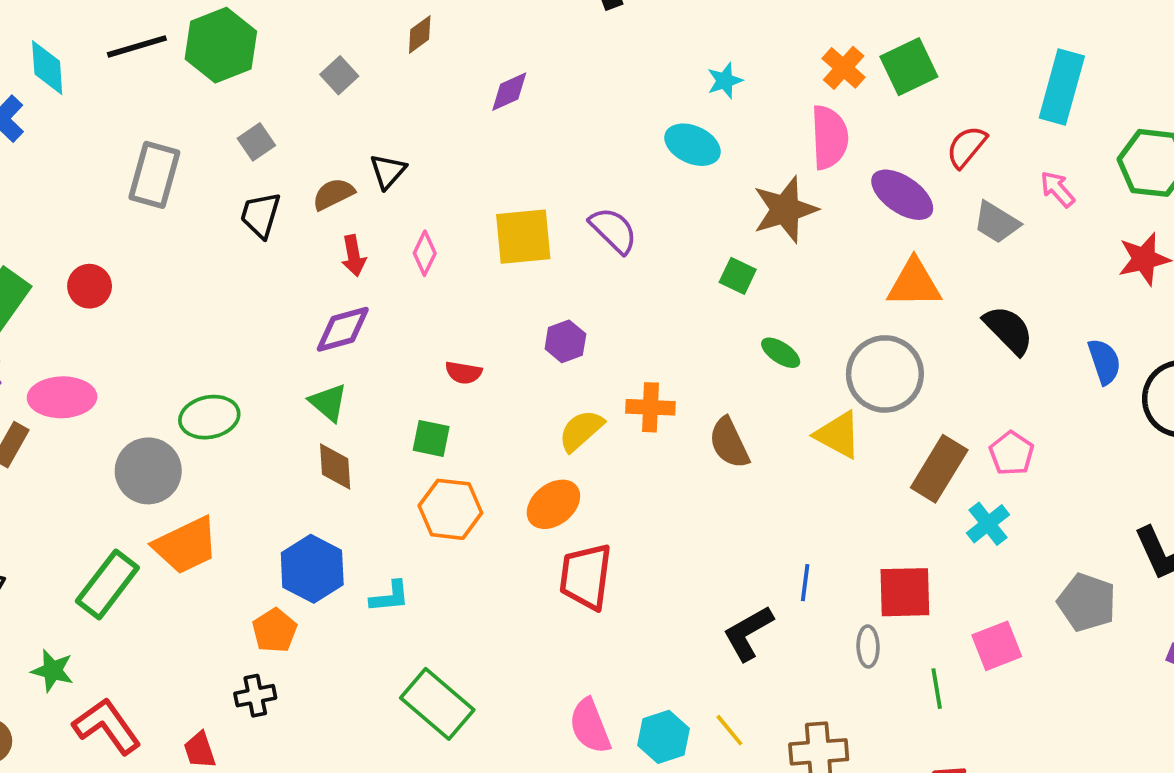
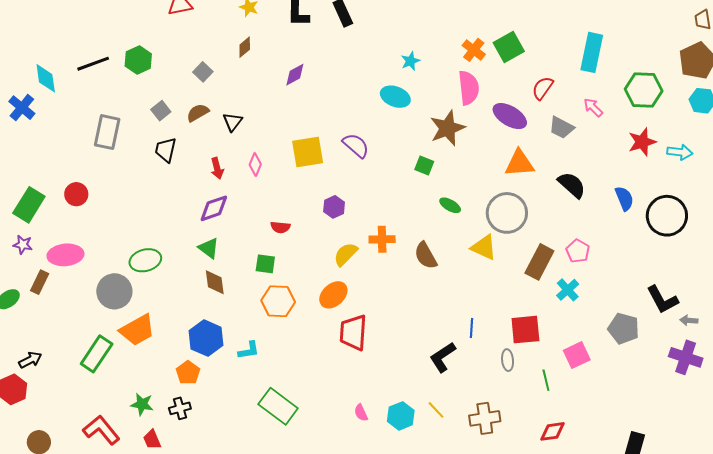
green hexagon: (221, 45) -> (138, 60), size x0.7
brown semicircle: (333, 194) -> (198, 113), moved
green star: (53, 671) -> (142, 404), moved
pink semicircle: (590, 726) -> (361, 413), size x0.6

